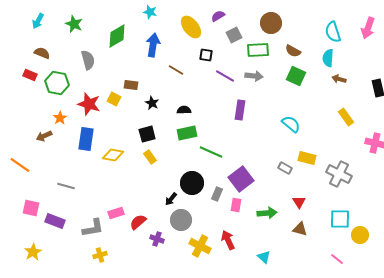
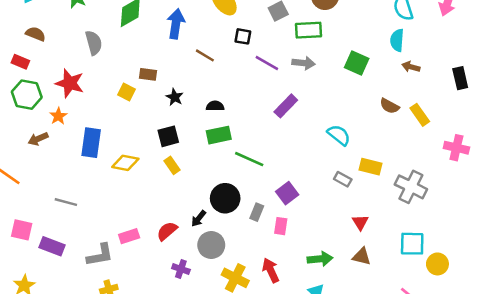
brown semicircle: (293, 51) -> (389, 106), moved
green hexagon: (57, 83) -> (27, 95), moved
red star: (89, 104) -> (70, 83), moved
purple rectangle: (240, 110) -> (286, 106), turned 36
cyan semicircle: (291, 124) -> (339, 135), moved
purple square: (241, 179) -> (287, 193), size x0.7
green arrow: (267, 213) -> (320, 259), moved
red semicircle: (138, 222) -> (167, 231), moved

